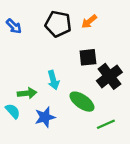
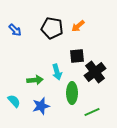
cyan arrow: (53, 80) -> (57, 72), moved
green arrow: (27, 93) -> (35, 80), moved
green ellipse: (82, 102) -> (72, 93), turned 55

